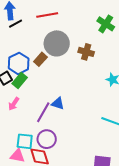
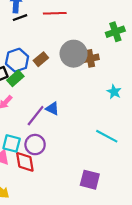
green cross: (106, 24) -> (115, 32), turned 30
gray circle: (57, 43) -> (74, 54), moved
brown cross: (86, 52) -> (90, 58), turned -35

